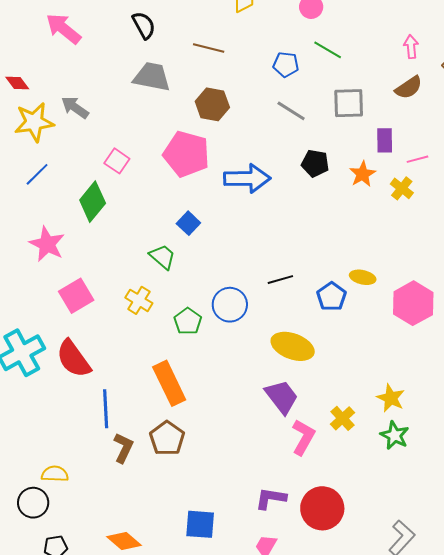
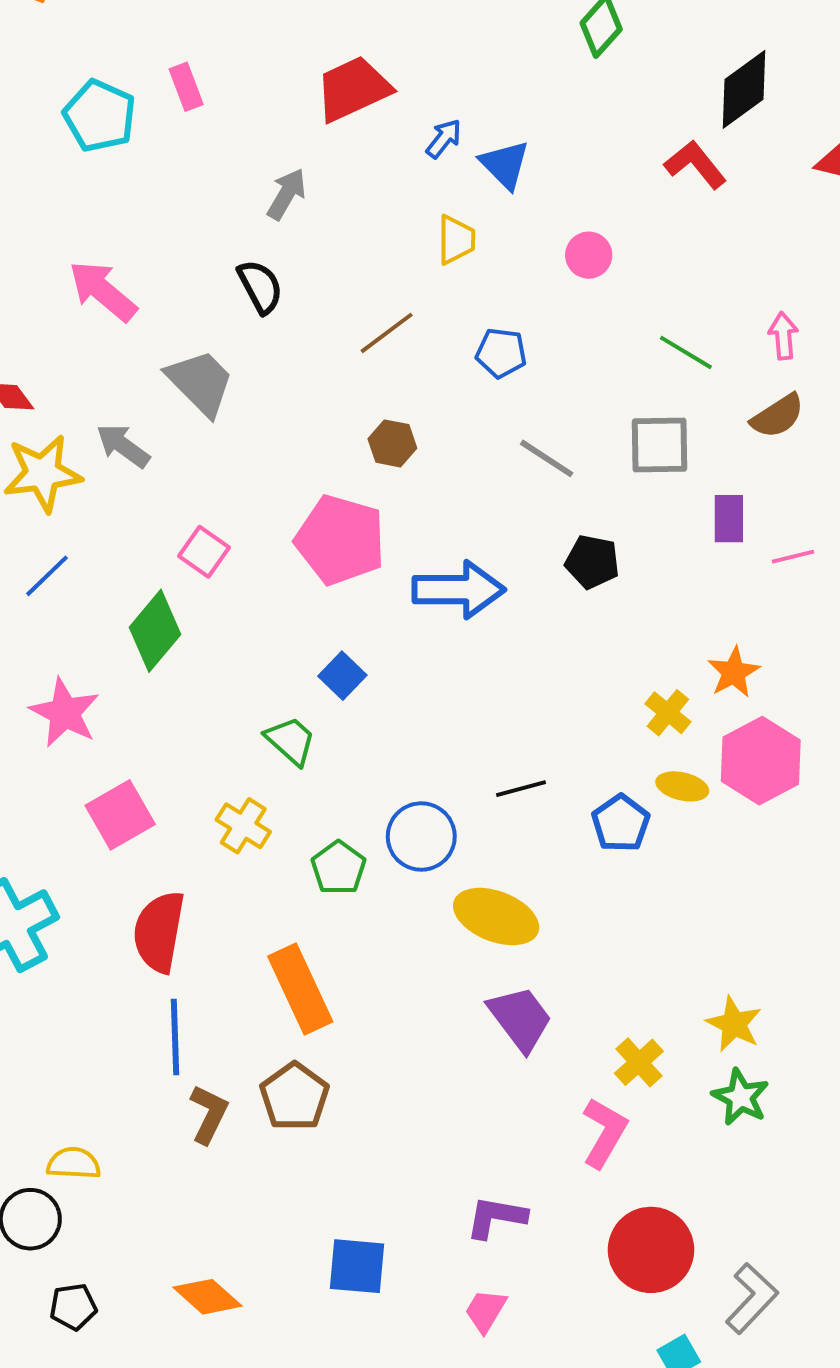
brown line: (209, 48) -> (387, 333), turned -52
green line: (328, 50) -> (686, 352), moved
blue pentagon: (286, 64) -> (501, 353), moved
gray trapezoid: (152, 77) -> (200, 382), moved, turned 33
brown hexagon: (212, 104) -> (392, 443), size x0.7
orange star: (363, 174) -> (734, 672), moved
yellow cross: (402, 188) -> (668, 713), moved
pink hexagon: (413, 303) -> (761, 761), moved
yellow ellipse: (293, 346) -> (496, 917), moved
red semicircle: (73, 359) -> (159, 932), moved, turned 45
pink L-shape: (303, 437) -> (604, 1133), moved
red circle: (322, 508) -> (651, 1250), moved

